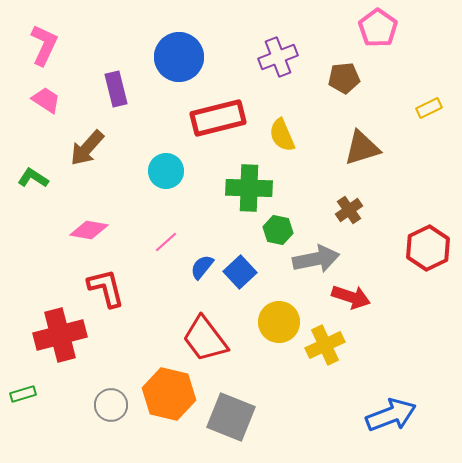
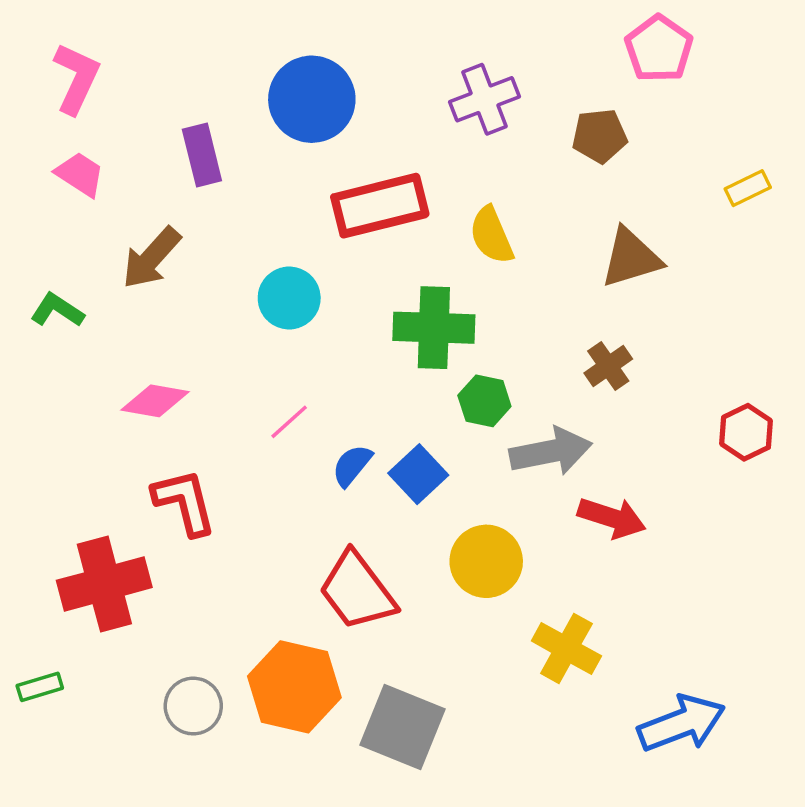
red hexagon: (428, 248) -> (746, 432), size x0.7
yellow cross: (325, 345) -> (566, 648), moved, turned -36

